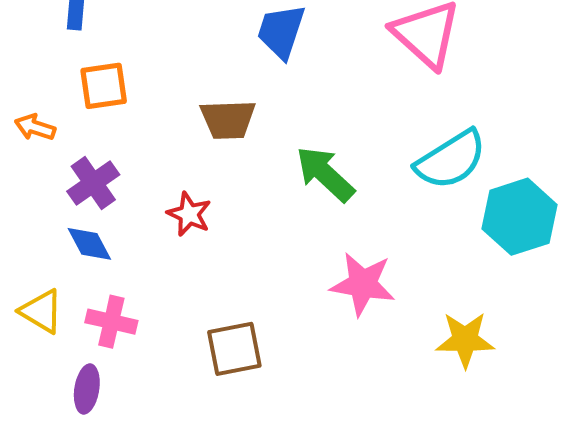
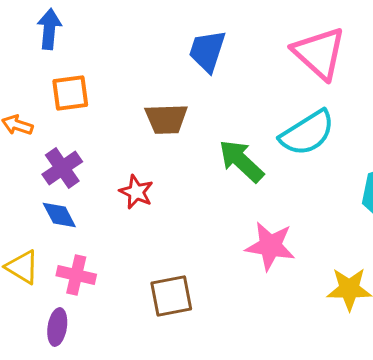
cyan semicircle: (451, 160) -> (307, 133), moved

